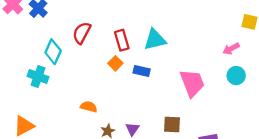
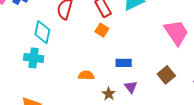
blue rectangle: (142, 71) -> (124, 63), moved
brown square: (172, 125) -> (166, 75), turned -30

